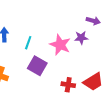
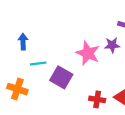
cyan line: (28, 43) -> (38, 64), moved, turned 64

